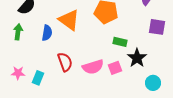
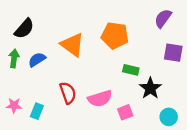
blue semicircle: (47, 33) -> (37, 60), moved, turned -133
pink square: (115, 68) -> (125, 112), moved

